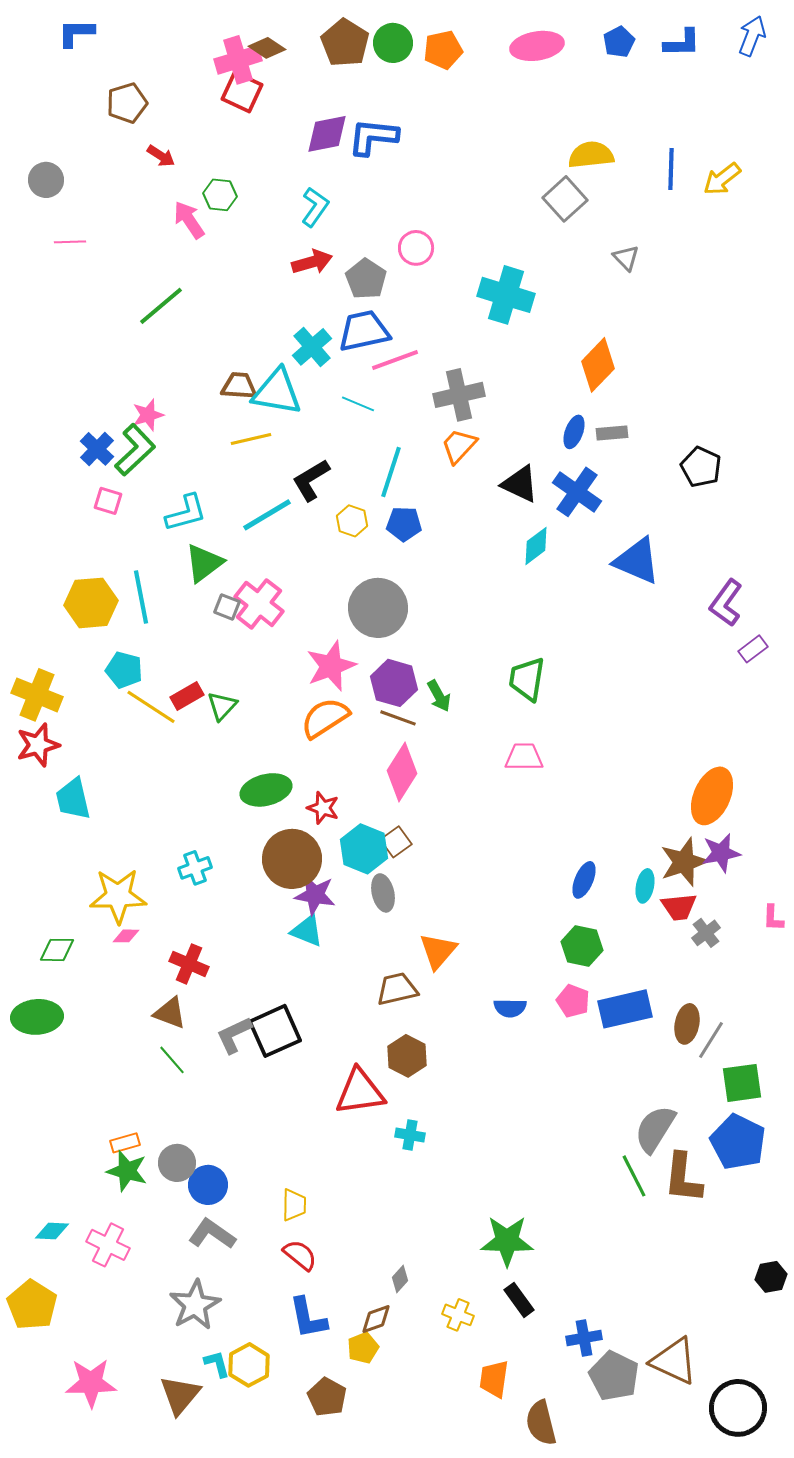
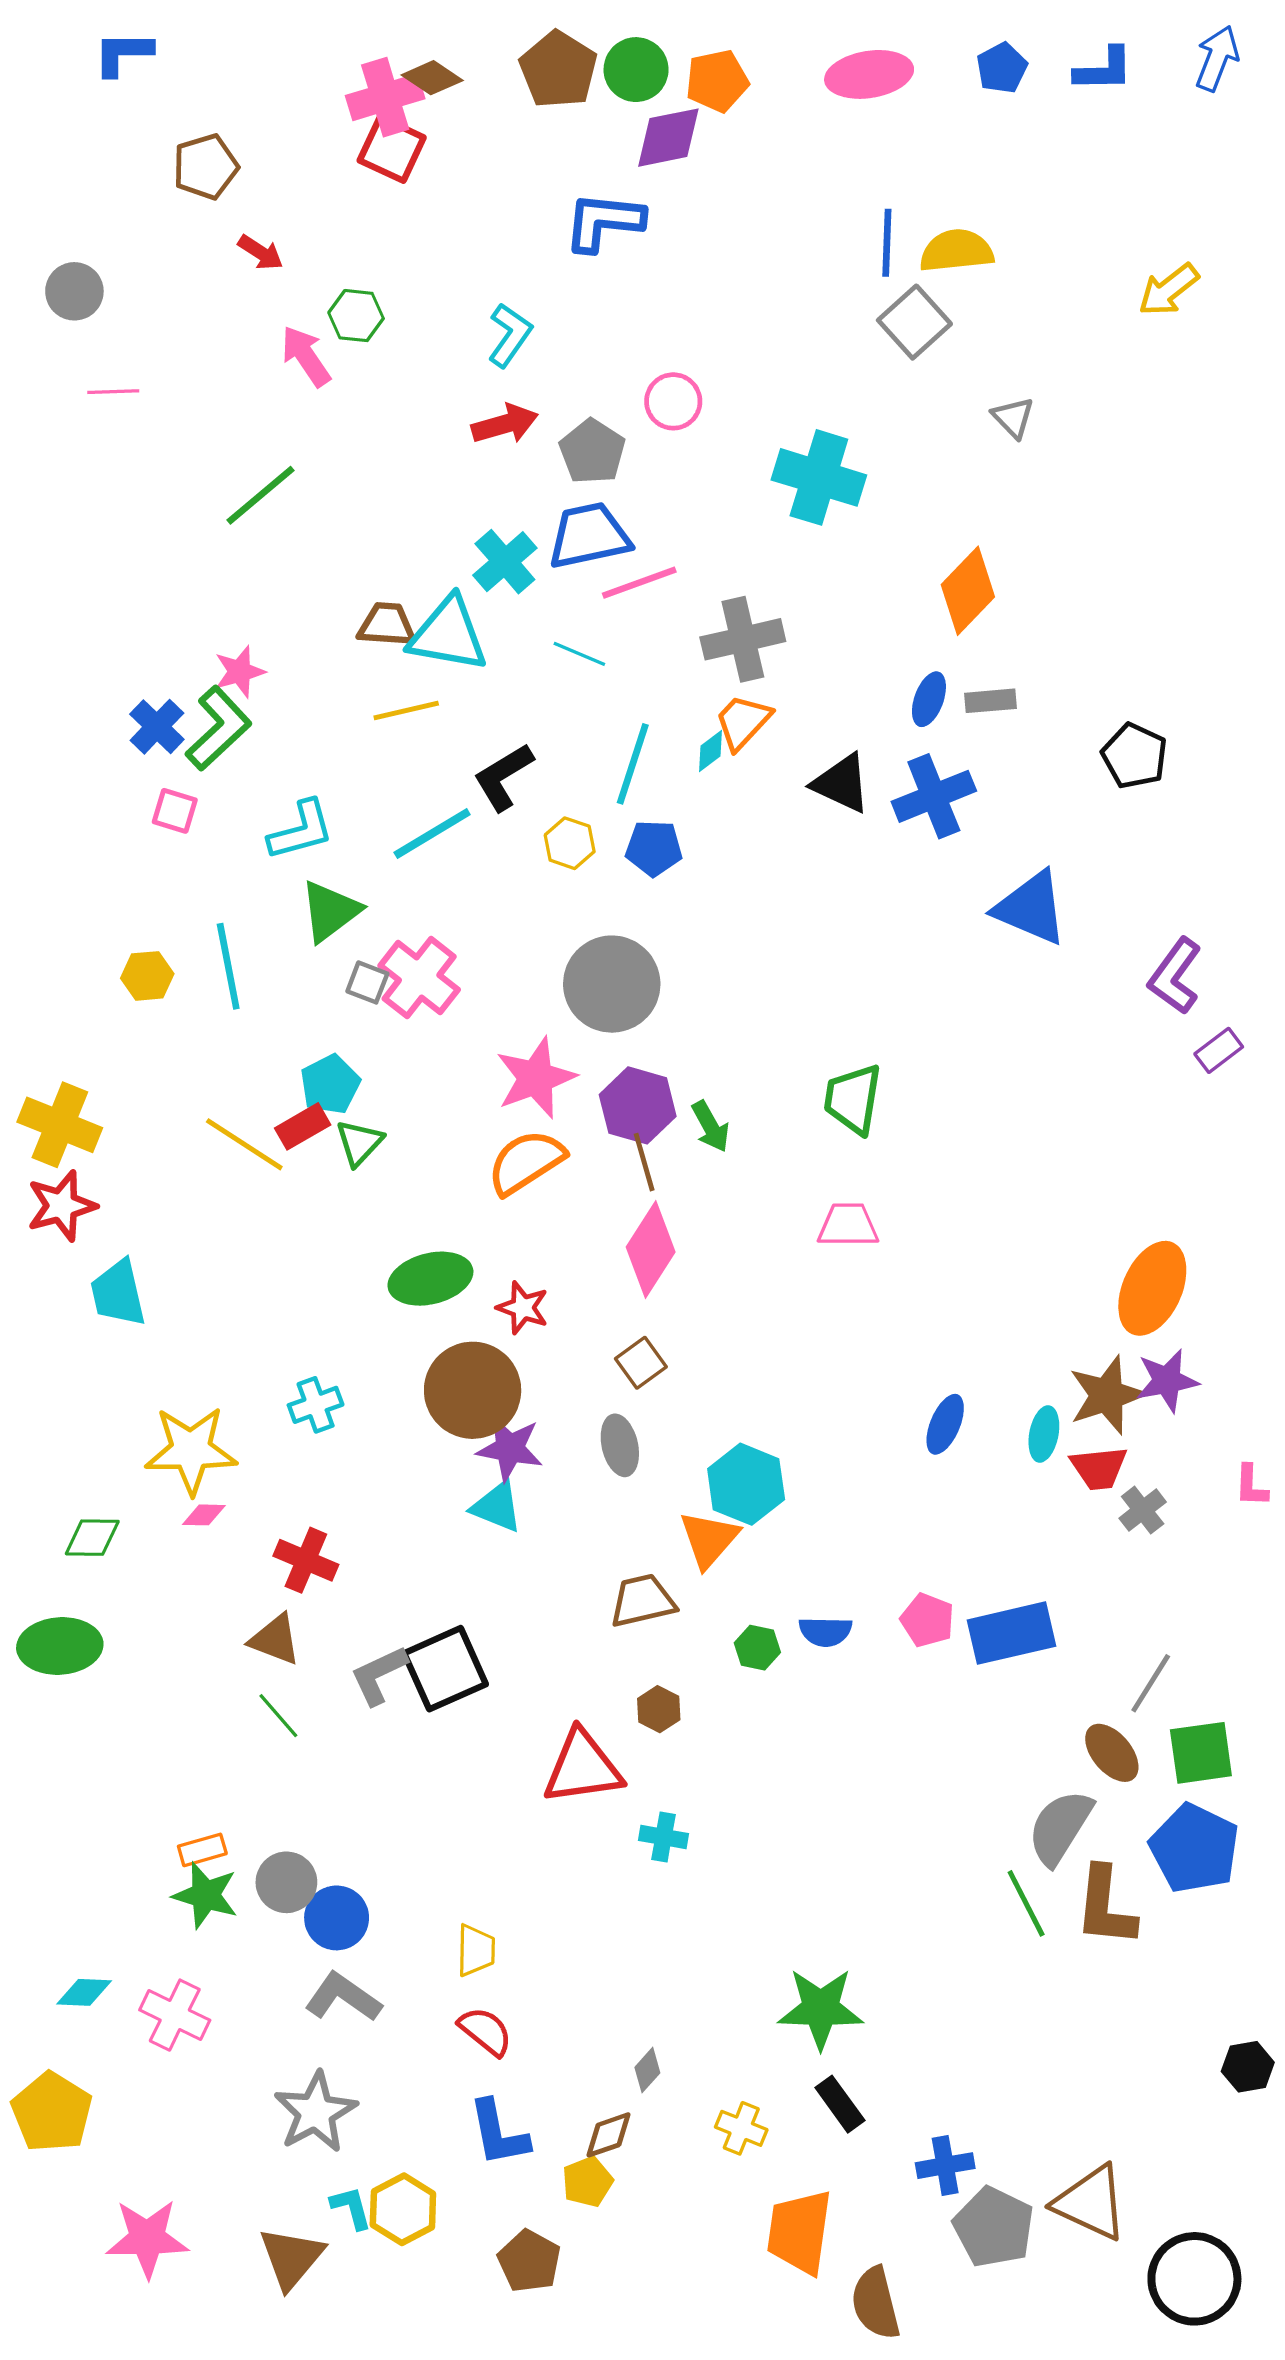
purple diamond: (327, 134) -> (668, 138), moved
blue line: (671, 169) -> (887, 243), moved
blue cross: (577, 492) -> (934, 796), turned 33
cyan diamond: (536, 546) -> (710, 751), moved, size x0.7
yellow hexagon: (91, 603) -> (147, 976), size x0.6
cyan pentagon: (124, 670) -> (330, 1084), moved, turned 30
brown line: (398, 718) -> (644, 1162), turned 54
cyan hexagon: (364, 849) -> (746, 1484), moved
green hexagon: (582, 946) -> (757, 1648), moved, size x0.7
brown ellipse: (687, 1024) -> (1112, 1753), moved, turned -51
brown hexagon: (407, 1056) -> (659, 1709), size x0.7
orange trapezoid: (494, 1379) -> (799, 2232), size x1.4

